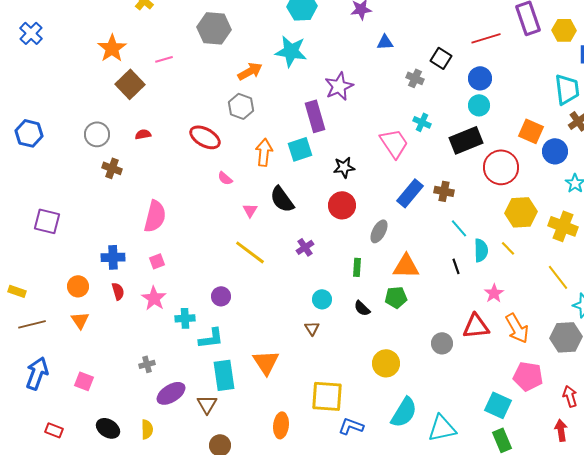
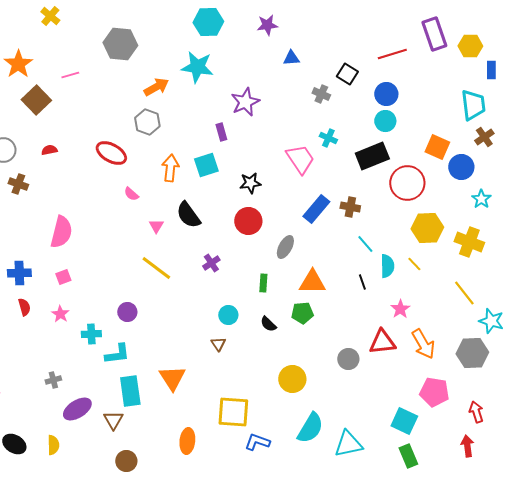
purple rectangle: (315, 116) -> (221, 132), size x0.6
pink star: (154, 298) -> (60, 314), size x0.7

